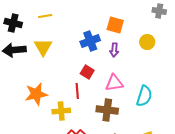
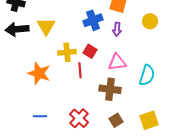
orange star: (36, 94) -> (39, 73), turned 30
yellow cross: (61, 111) -> (67, 52), moved

